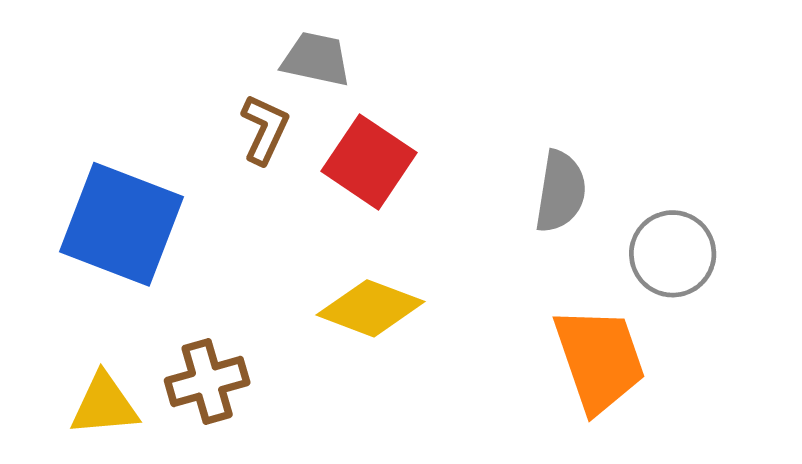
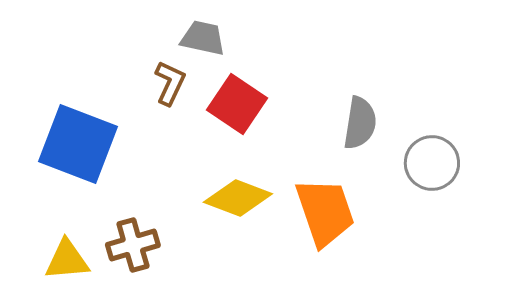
orange trapezoid: (599, 360) -> (325, 212), moved

